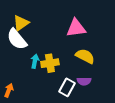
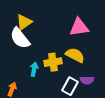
yellow semicircle: (85, 56) -> (75, 55), moved
cyan arrow: (35, 61) -> (34, 69), moved

